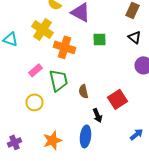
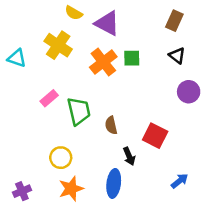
orange cross: (64, 47) -> (103, 62), moved, turned 35
red square: (118, 99) -> (155, 136), turned -30
yellow circle: (34, 102) -> (61, 158), moved

